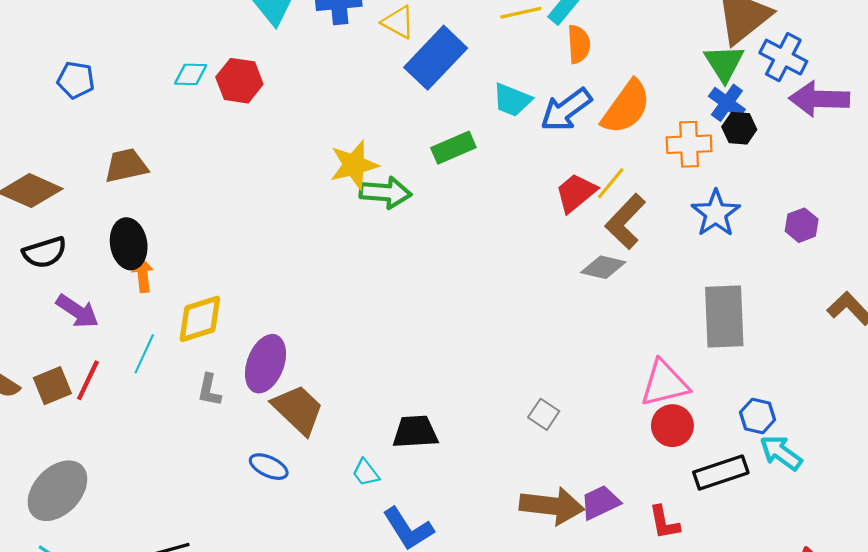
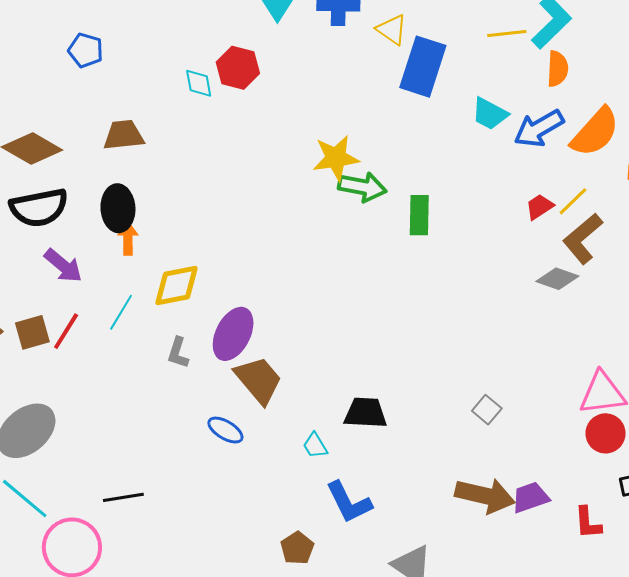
blue rectangle: (436, 58) -> (423, 67), turned -32
cyan diamond: (191, 74) -> (199, 83), moved, turned 72
green rectangle: (453, 148) -> (419, 215), moved, turned -72
red trapezoid: (576, 193) -> (539, 207), size x0.7
black semicircle: (45, 252) -> (39, 208), size x1.4

